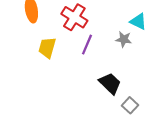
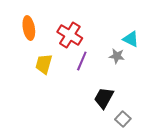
black trapezoid: (110, 83) -> (104, 98), turned -105

